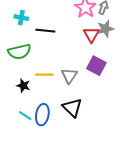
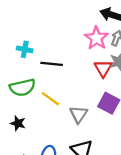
yellow line: (44, 75) -> (50, 99), moved, turned 36
black star: (23, 86) -> (18, 123), moved

